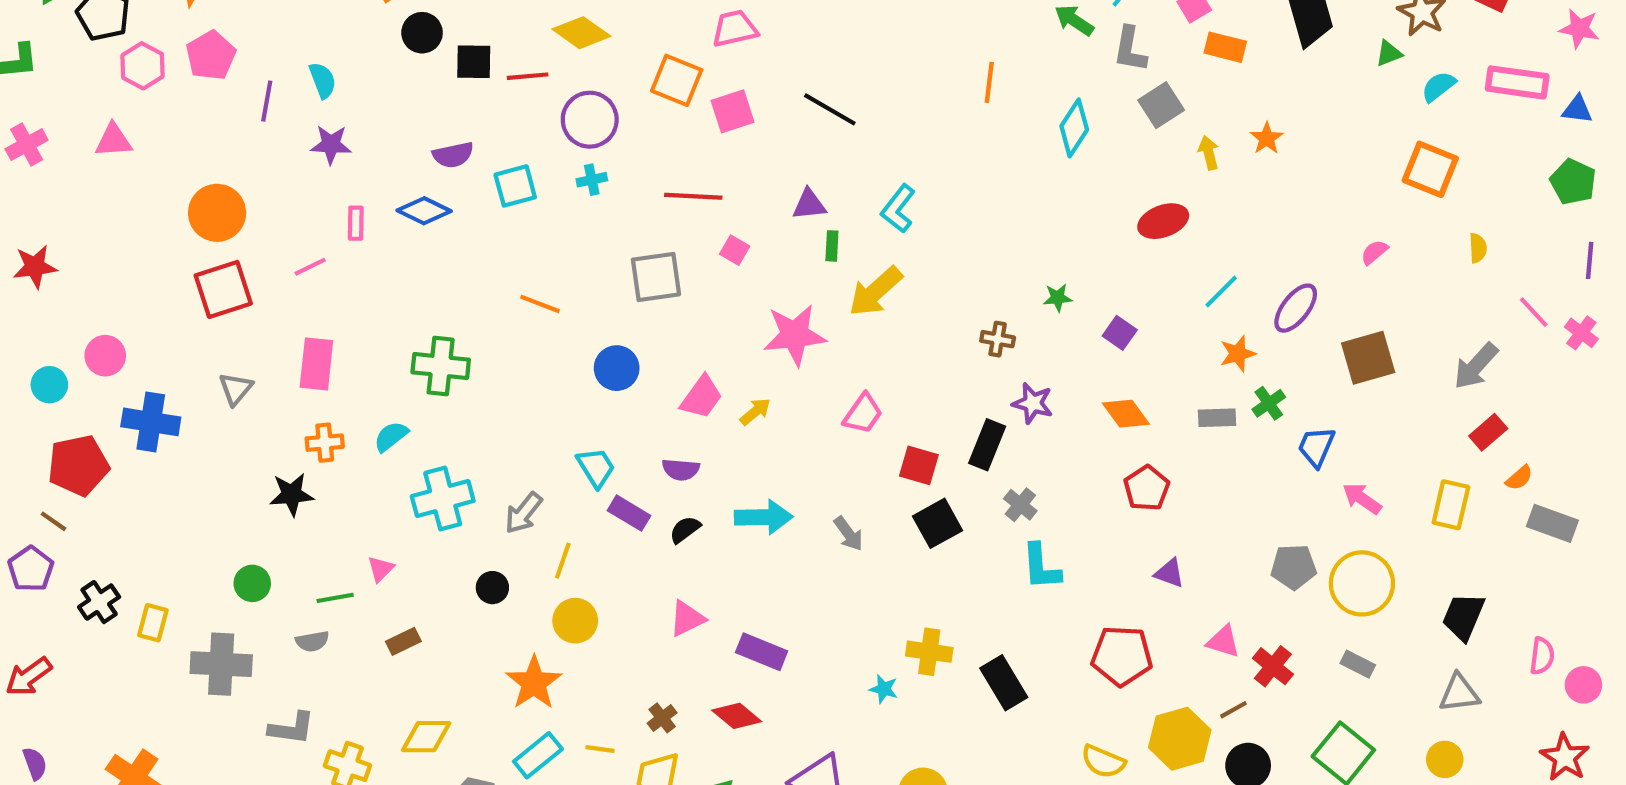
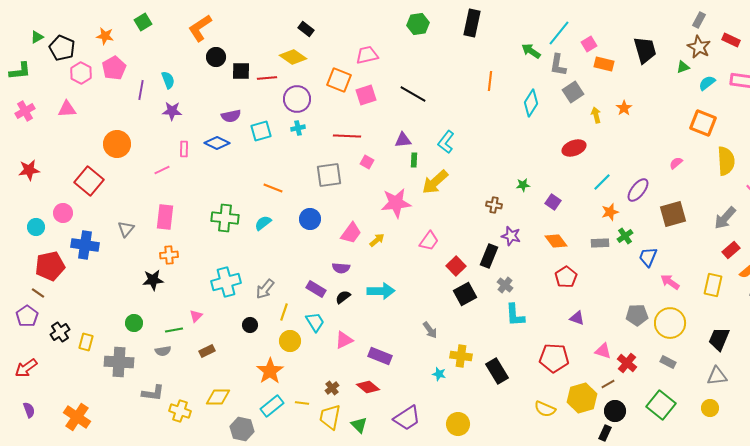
yellow semicircle: (1478, 248) -> (726, 161), size x2.0
red square: (223, 289) -> (89, 181), moved, turned -32
cyan semicircle: (391, 436) -> (263, 223), moved
red square: (919, 465) -> (456, 266), turned 30
cyan trapezoid: (596, 467) -> (315, 322), moved
gray arrow: (848, 534) -> (430, 330), moved

